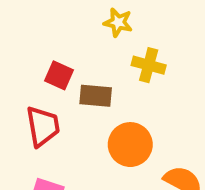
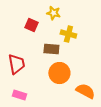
red square: (59, 75) -> (31, 25), moved
brown rectangle: (96, 96) -> (51, 49), moved

